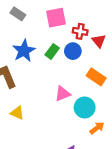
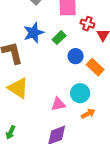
blue circle: (73, 51) -> (76, 56), moved
pink triangle: (63, 94) -> (58, 104), moved
yellow triangle: (17, 113) -> (18, 88), size x1.6

